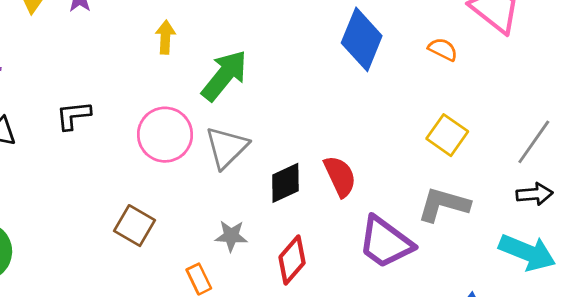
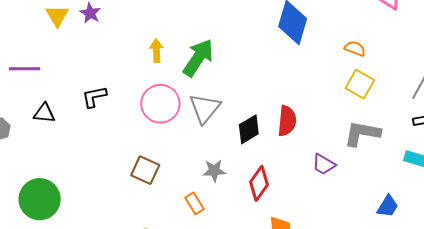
yellow arrow: (165, 37) -> (156, 51), moved
orange semicircle: (443, 49) -> (355, 49), moved
red semicircle: (340, 176) -> (287, 121), turned 36
purple trapezoid: (385, 242) -> (324, 164), size x0.6

